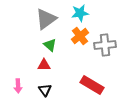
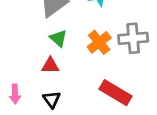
orange cross: (80, 36) -> (99, 42), moved

